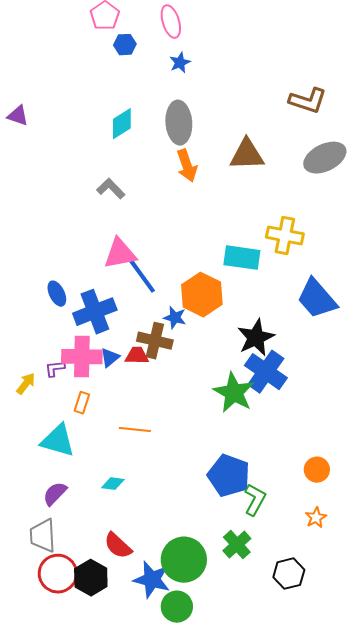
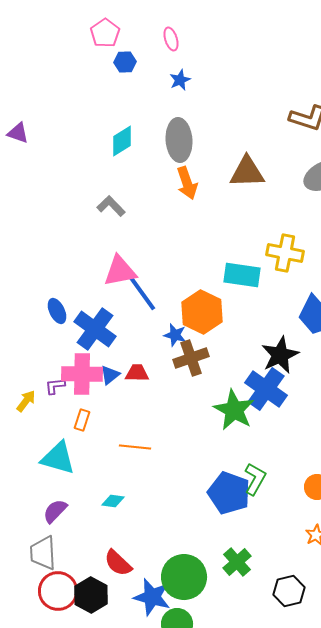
pink ellipse: (171, 22) -> (171, 39), size x0.7
blue cross: (95, 312) -> (95, 329), turned -33
black star: (256, 338) -> (280, 355), moved
brown cross: (155, 341) -> (191, 358), moved, turned -32
green L-shape: (255, 500) -> (255, 479), moved

